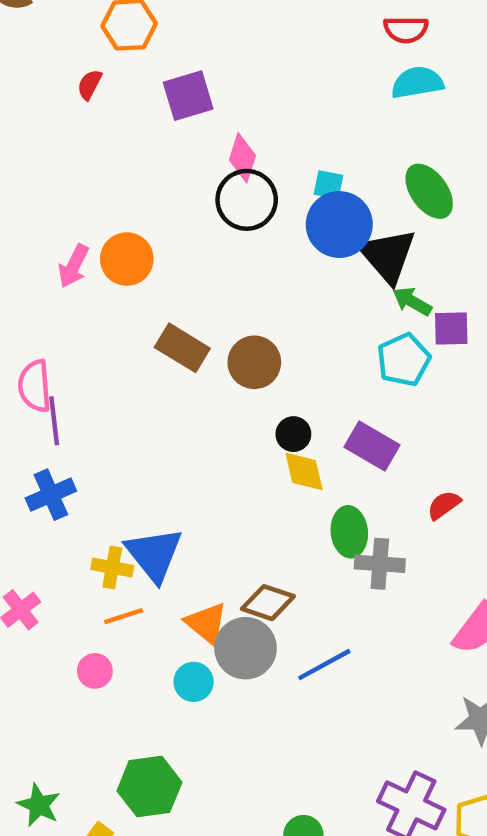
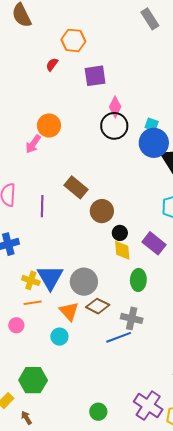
orange circle: (127, 259) -> (49, 125), moved
brown circle: (254, 362) -> (102, 211), moved
purple line: (54, 421) -> (42, 206), moved
gray cross: (380, 564) -> (132, 318), moved
gray circle: (246, 648) -> (84, 282), moved

